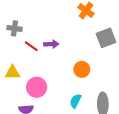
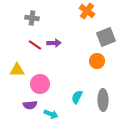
gray cross: (15, 28) -> (32, 18), moved
orange circle: (82, 69) -> (97, 61), moved

